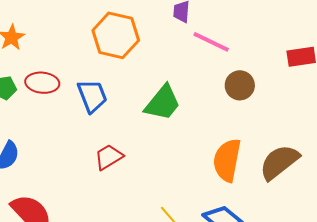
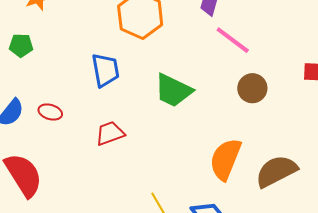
red ellipse: (42, 83) -> (50, 112), moved, size x0.7
green trapezoid: (163, 103) -> (173, 91), turned 66

